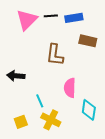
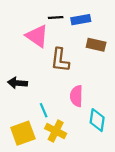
pink triangle: (27, 20) -> (37, 36), moved, turned -40
yellow square: (21, 122) -> (23, 133), size x1.6

